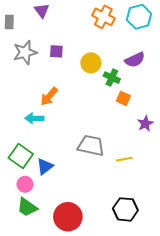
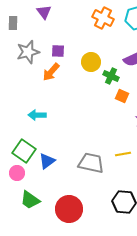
orange arrow: (49, 96) -> (51, 72), moved
gray trapezoid: (91, 146) -> (91, 163), moved
pink circle: (25, 184) -> (17, 173), moved

